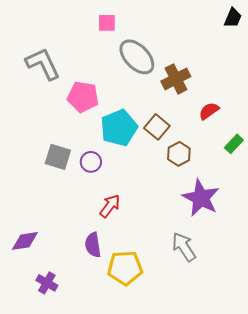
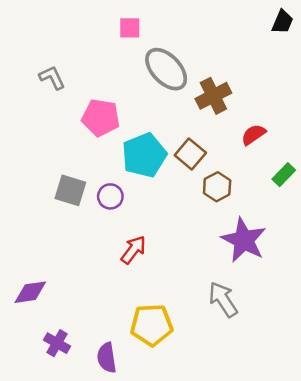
gray L-shape: (43, 64) -> (52, 78), size x0.6
purple semicircle: (93, 245) -> (107, 358), moved

